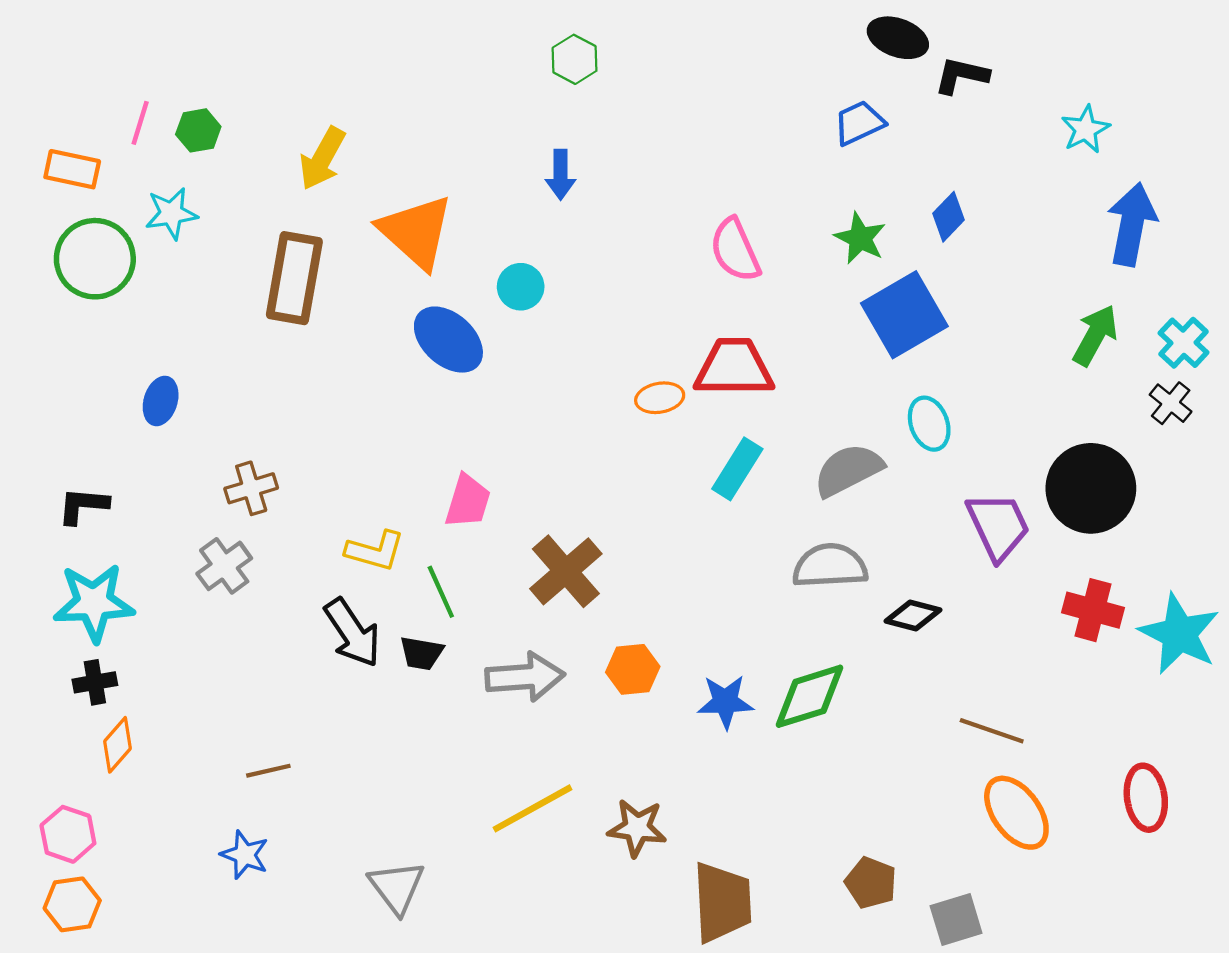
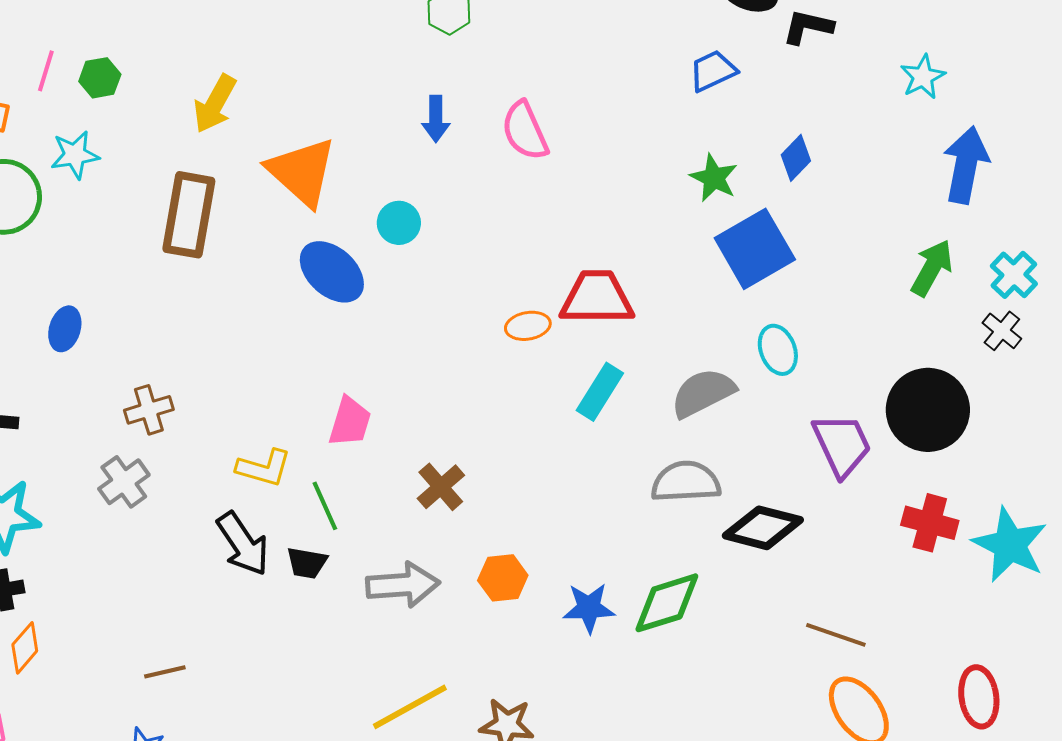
pink semicircle: (735, 250) -> (525, 131), moved
brown cross: (566, 571) -> (441, 487), size x0.7
black diamond: (913, 615) -> (763, 528), size x1.5

